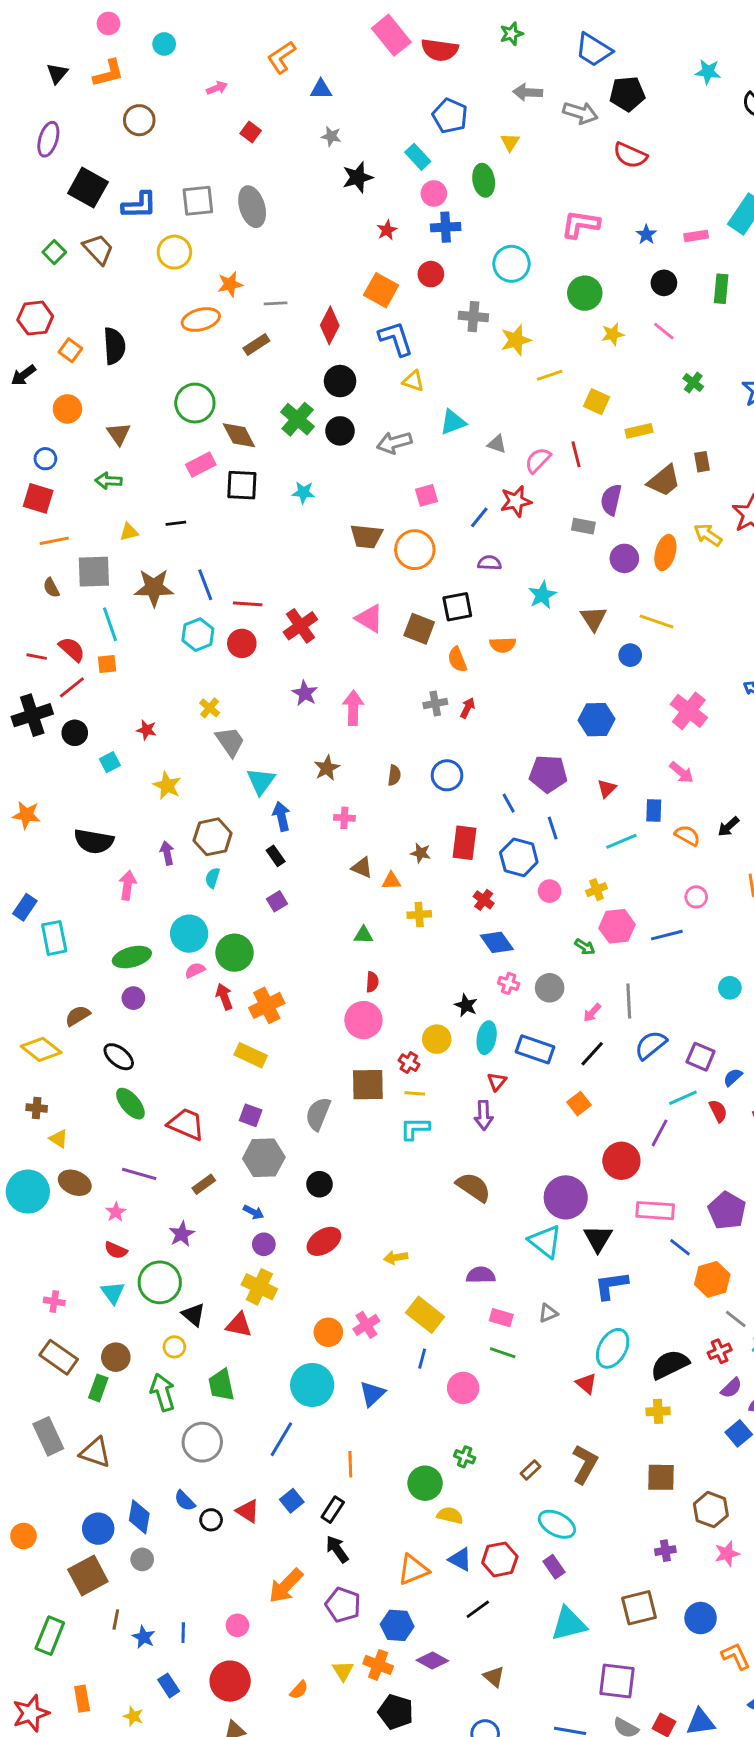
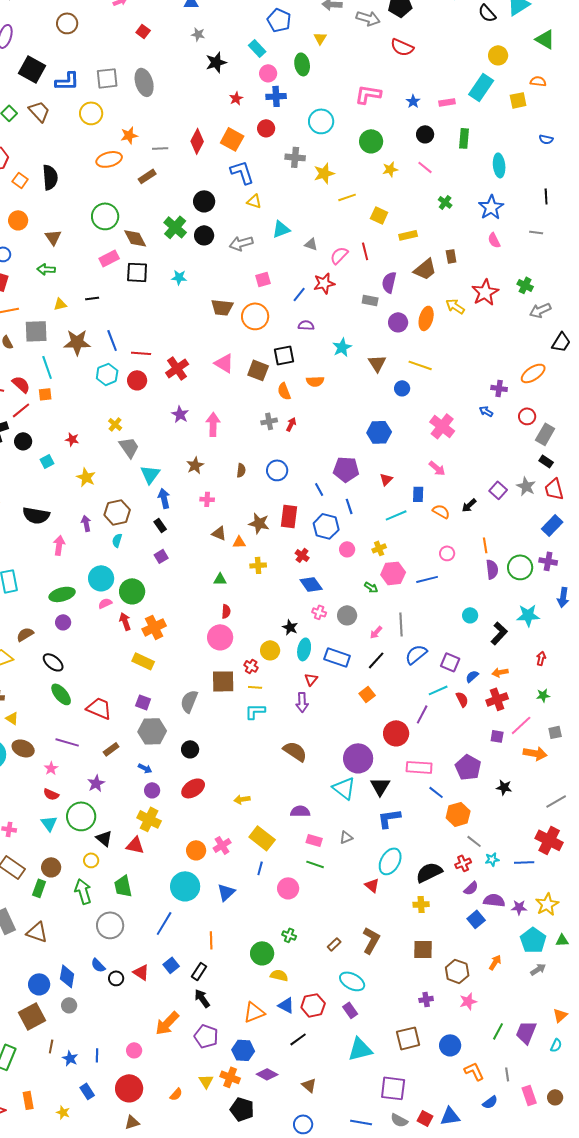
red diamond: (330, 325) -> (197, 141), moved
brown star: (421, 853) -> (259, 523), size x1.5

